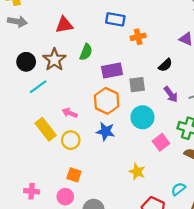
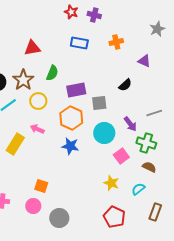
orange cross: (138, 37) -> (116, 42), moved
purple arrow: (171, 94) -> (130, 124), moved
yellow rectangle: (46, 129) -> (15, 144), turned 70
yellow circle: (71, 140) -> (38, 101), moved
yellow star: (137, 172) -> (111, 183), moved
cyan semicircle: (178, 189) -> (138, 189), moved

